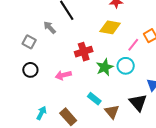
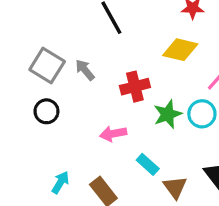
gray arrow: (50, 27) -> (85, 70), moved
gray square: (29, 42) -> (47, 66), size x1.5
pink arrow: (63, 75) -> (113, 134), moved

